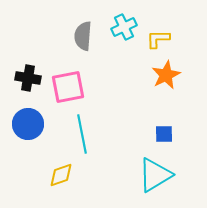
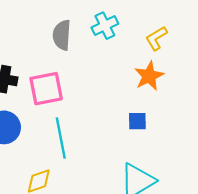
yellow L-shape: (158, 39) -> (156, 38), moved, turned -30
blue square: (164, 134) -> (137, 121), moved

